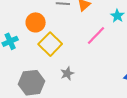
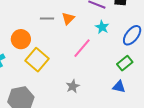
gray star: (67, 73) -> (73, 86), moved

